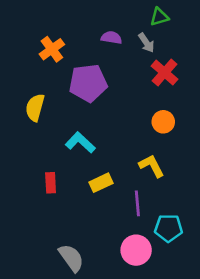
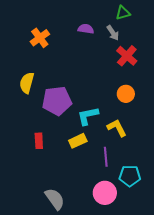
purple pentagon: (88, 83) -> (57, 101), moved
cyan L-shape: (80, 143) -> (88, 116), moved, turned -55

